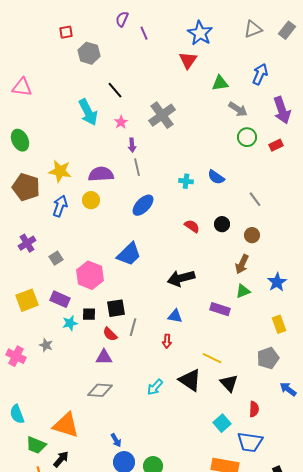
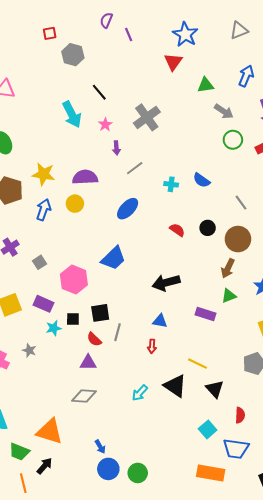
gray line: (137, 167) -> (135, 168), moved, turned 66
brown circle: (252, 235) -> (238, 239), size x1.6

